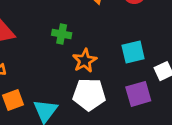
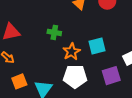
cyan square: (133, 52) -> (97, 46), moved

